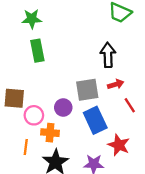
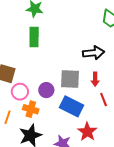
black arrow: (108, 55) -> (94, 53), turned 75
red arrow: (116, 84) -> (95, 79), turned 96
blue rectangle: (95, 120) -> (71, 106), turned -50

